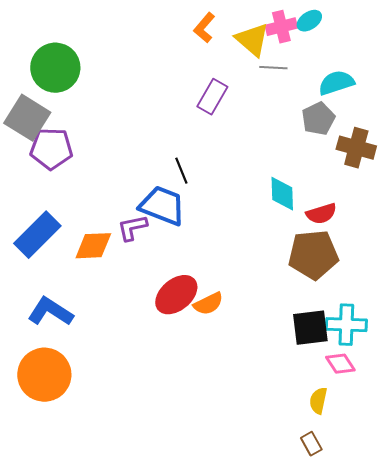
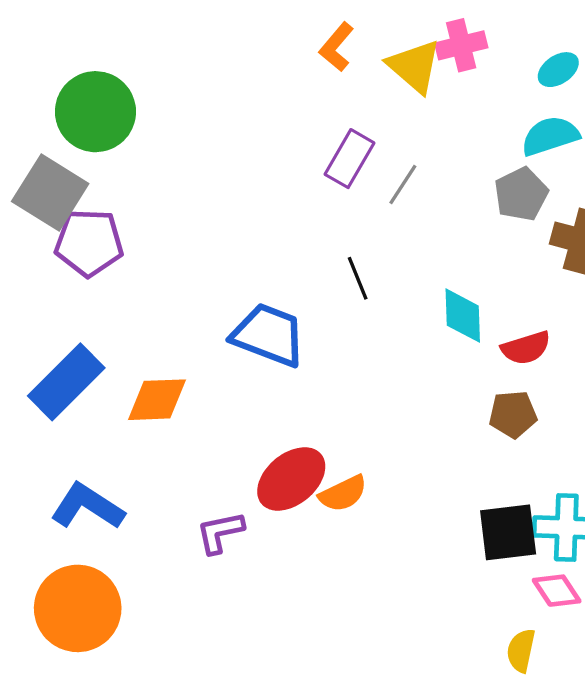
cyan ellipse: (309, 21) -> (558, 70), moved
gray line: (273, 68) -> (403, 184), moved, turned -60
black line: (181, 171) -> (358, 278), moved
purple L-shape: (132, 228) -> (220, 532), moved
brown pentagon: (313, 255) -> (513, 414), size x0.6

